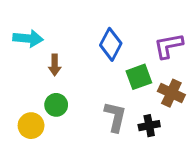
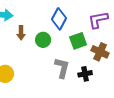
green circle: (56, 105) -> (43, 40), moved

